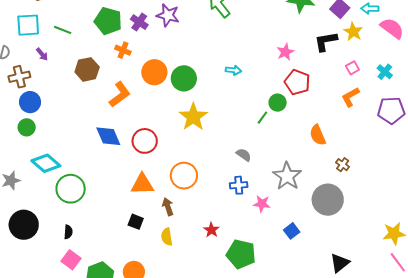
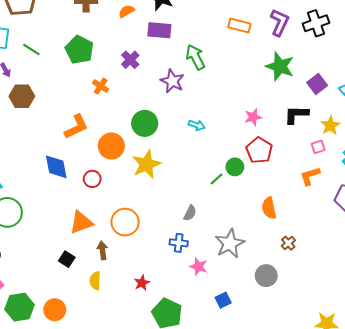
purple star: (168, 15) -> (172, 81), moved
purple cross: (139, 22) -> (130, 60), moved
yellow star: (353, 32) -> (330, 125), moved
orange cross: (123, 50) -> (101, 86), moved
brown hexagon: (87, 69) -> (22, 96), moved
orange circle: (154, 72) -> (111, 146), moved
red circle: (145, 141) -> (92, 179), size x0.7
gray semicircle: (244, 155) -> (190, 213), turned 70
orange triangle: (142, 184) -> (81, 222), turned -30
gray circle: (328, 200) -> (266, 276), size x0.7

